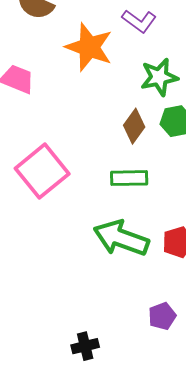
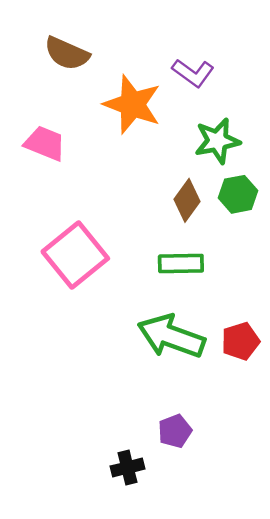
purple pentagon: (162, 316) -> (175, 431), moved

